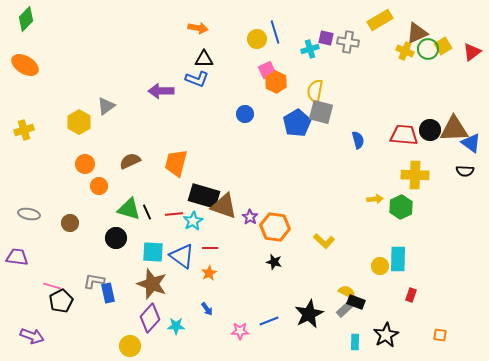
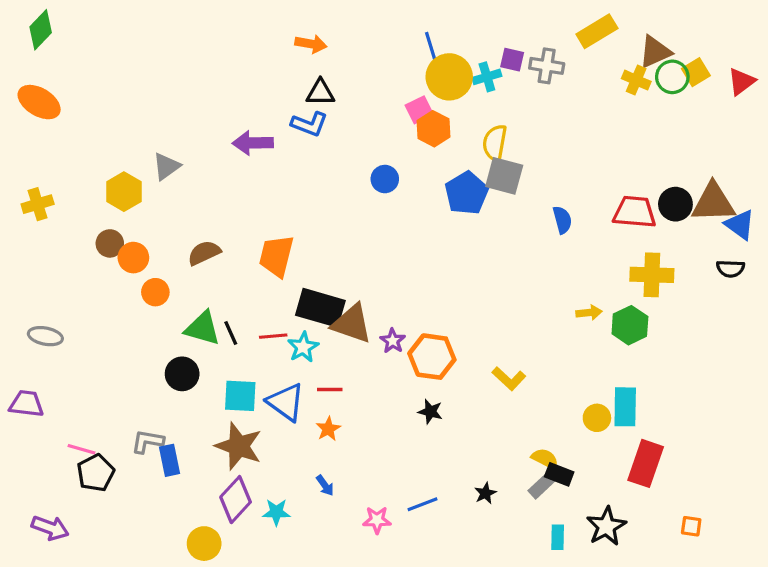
yellow circle: (257, 39) -> (449, 77), moved, size x1.5
brown circle: (70, 223) -> (110, 243), moved
red rectangle: (411, 295) -> (646, 463), size x2.0
black star: (309, 314) -> (485, 493), size x0.5

